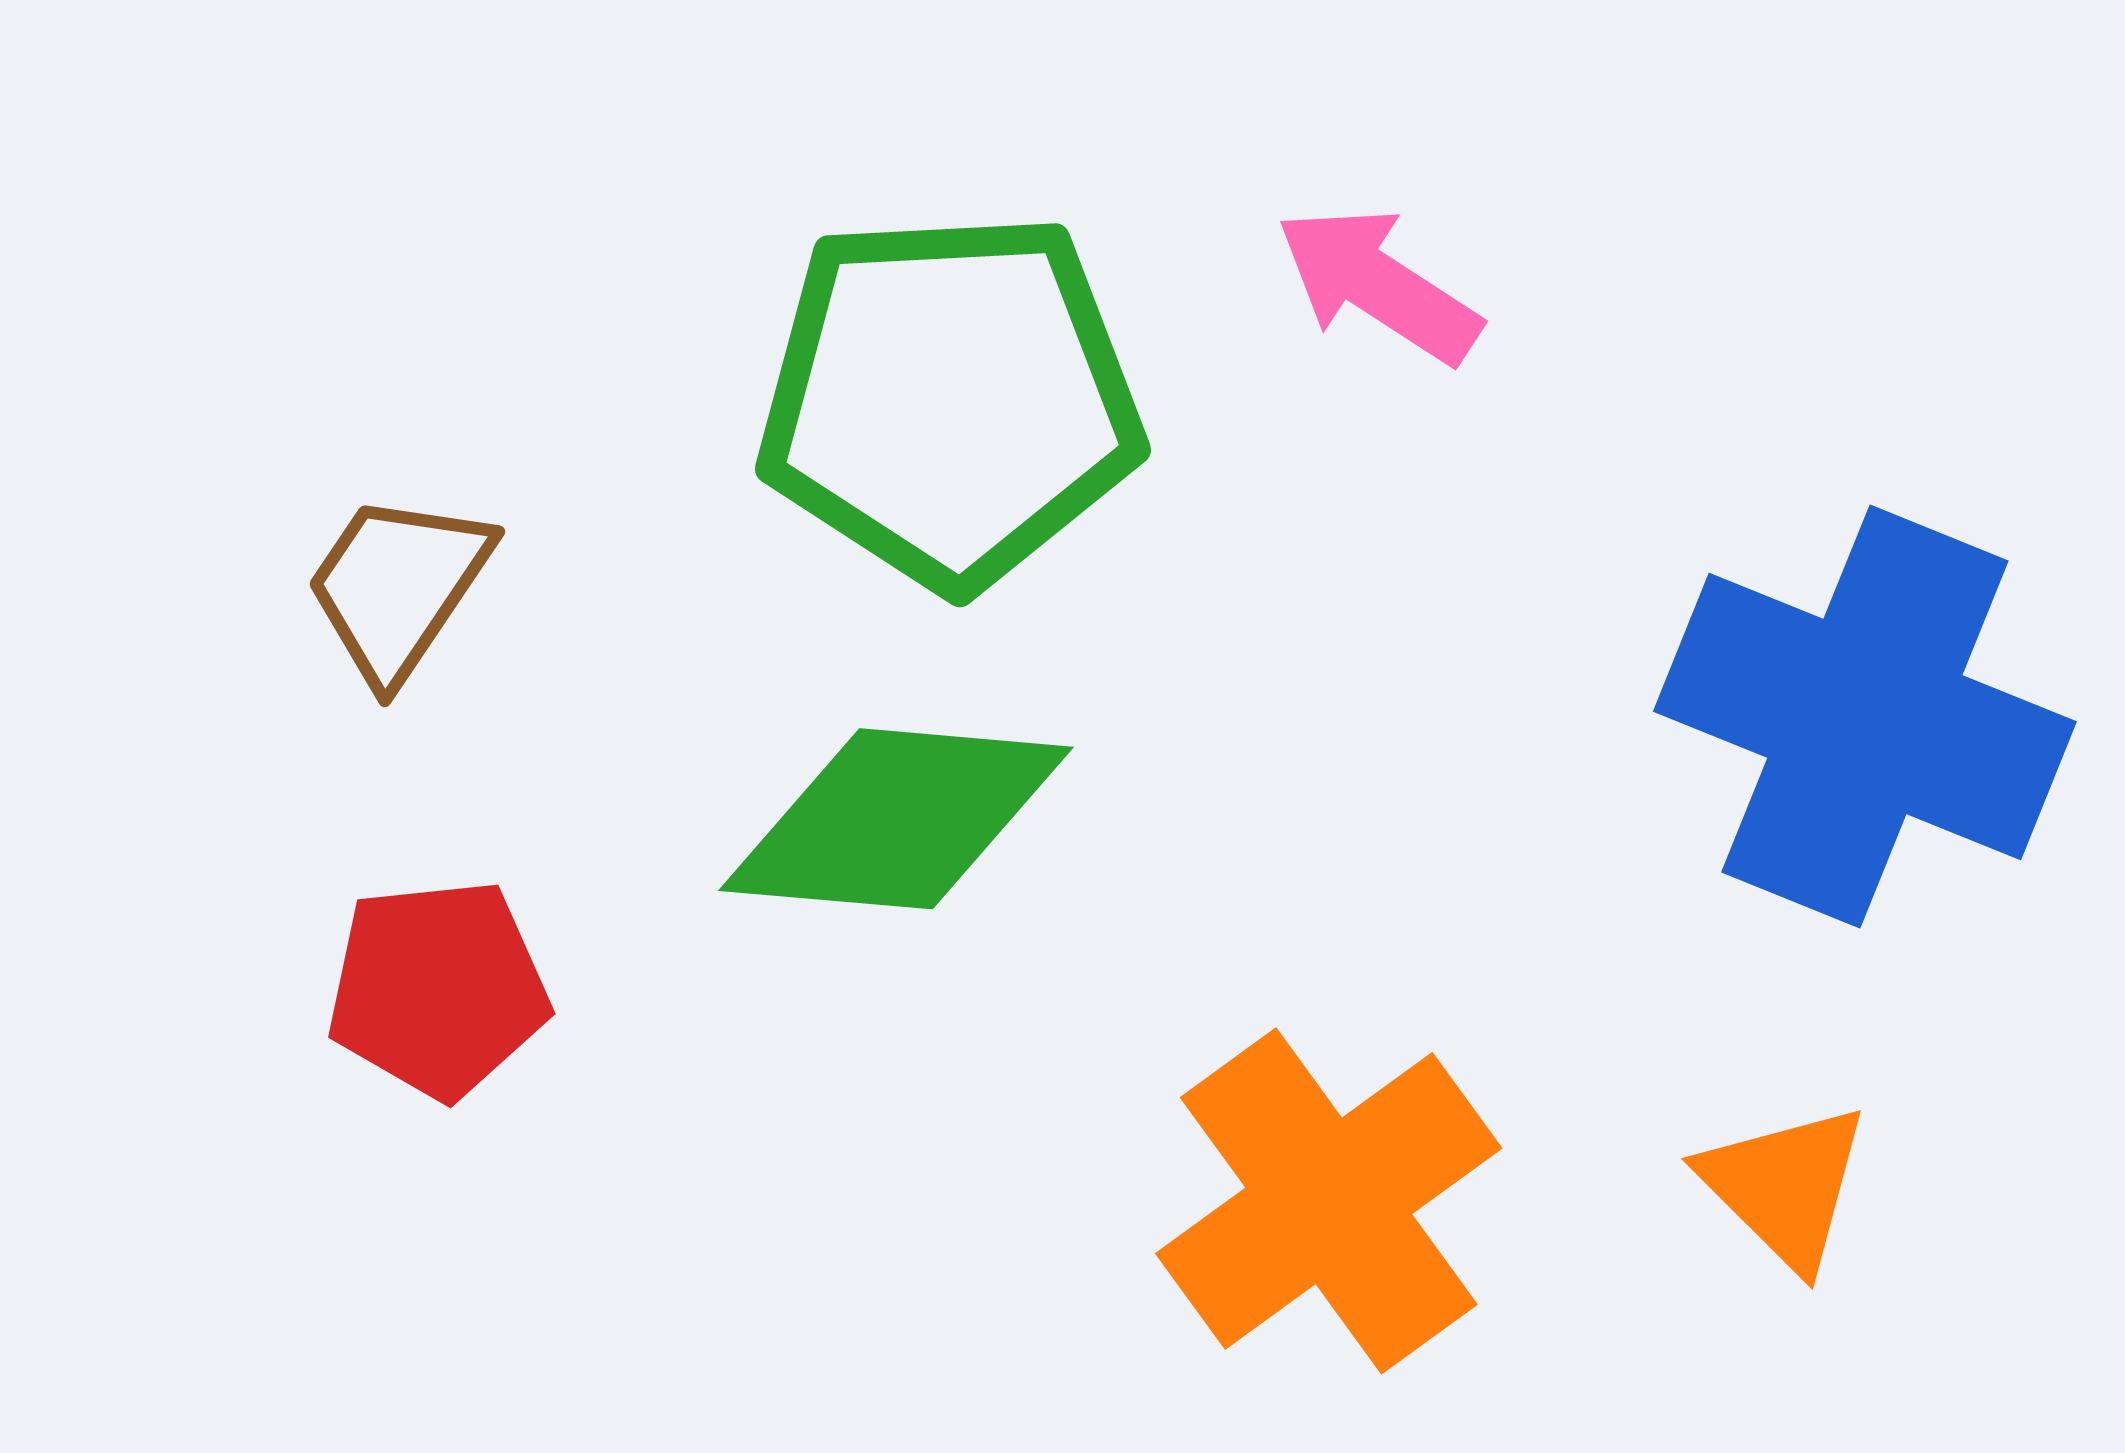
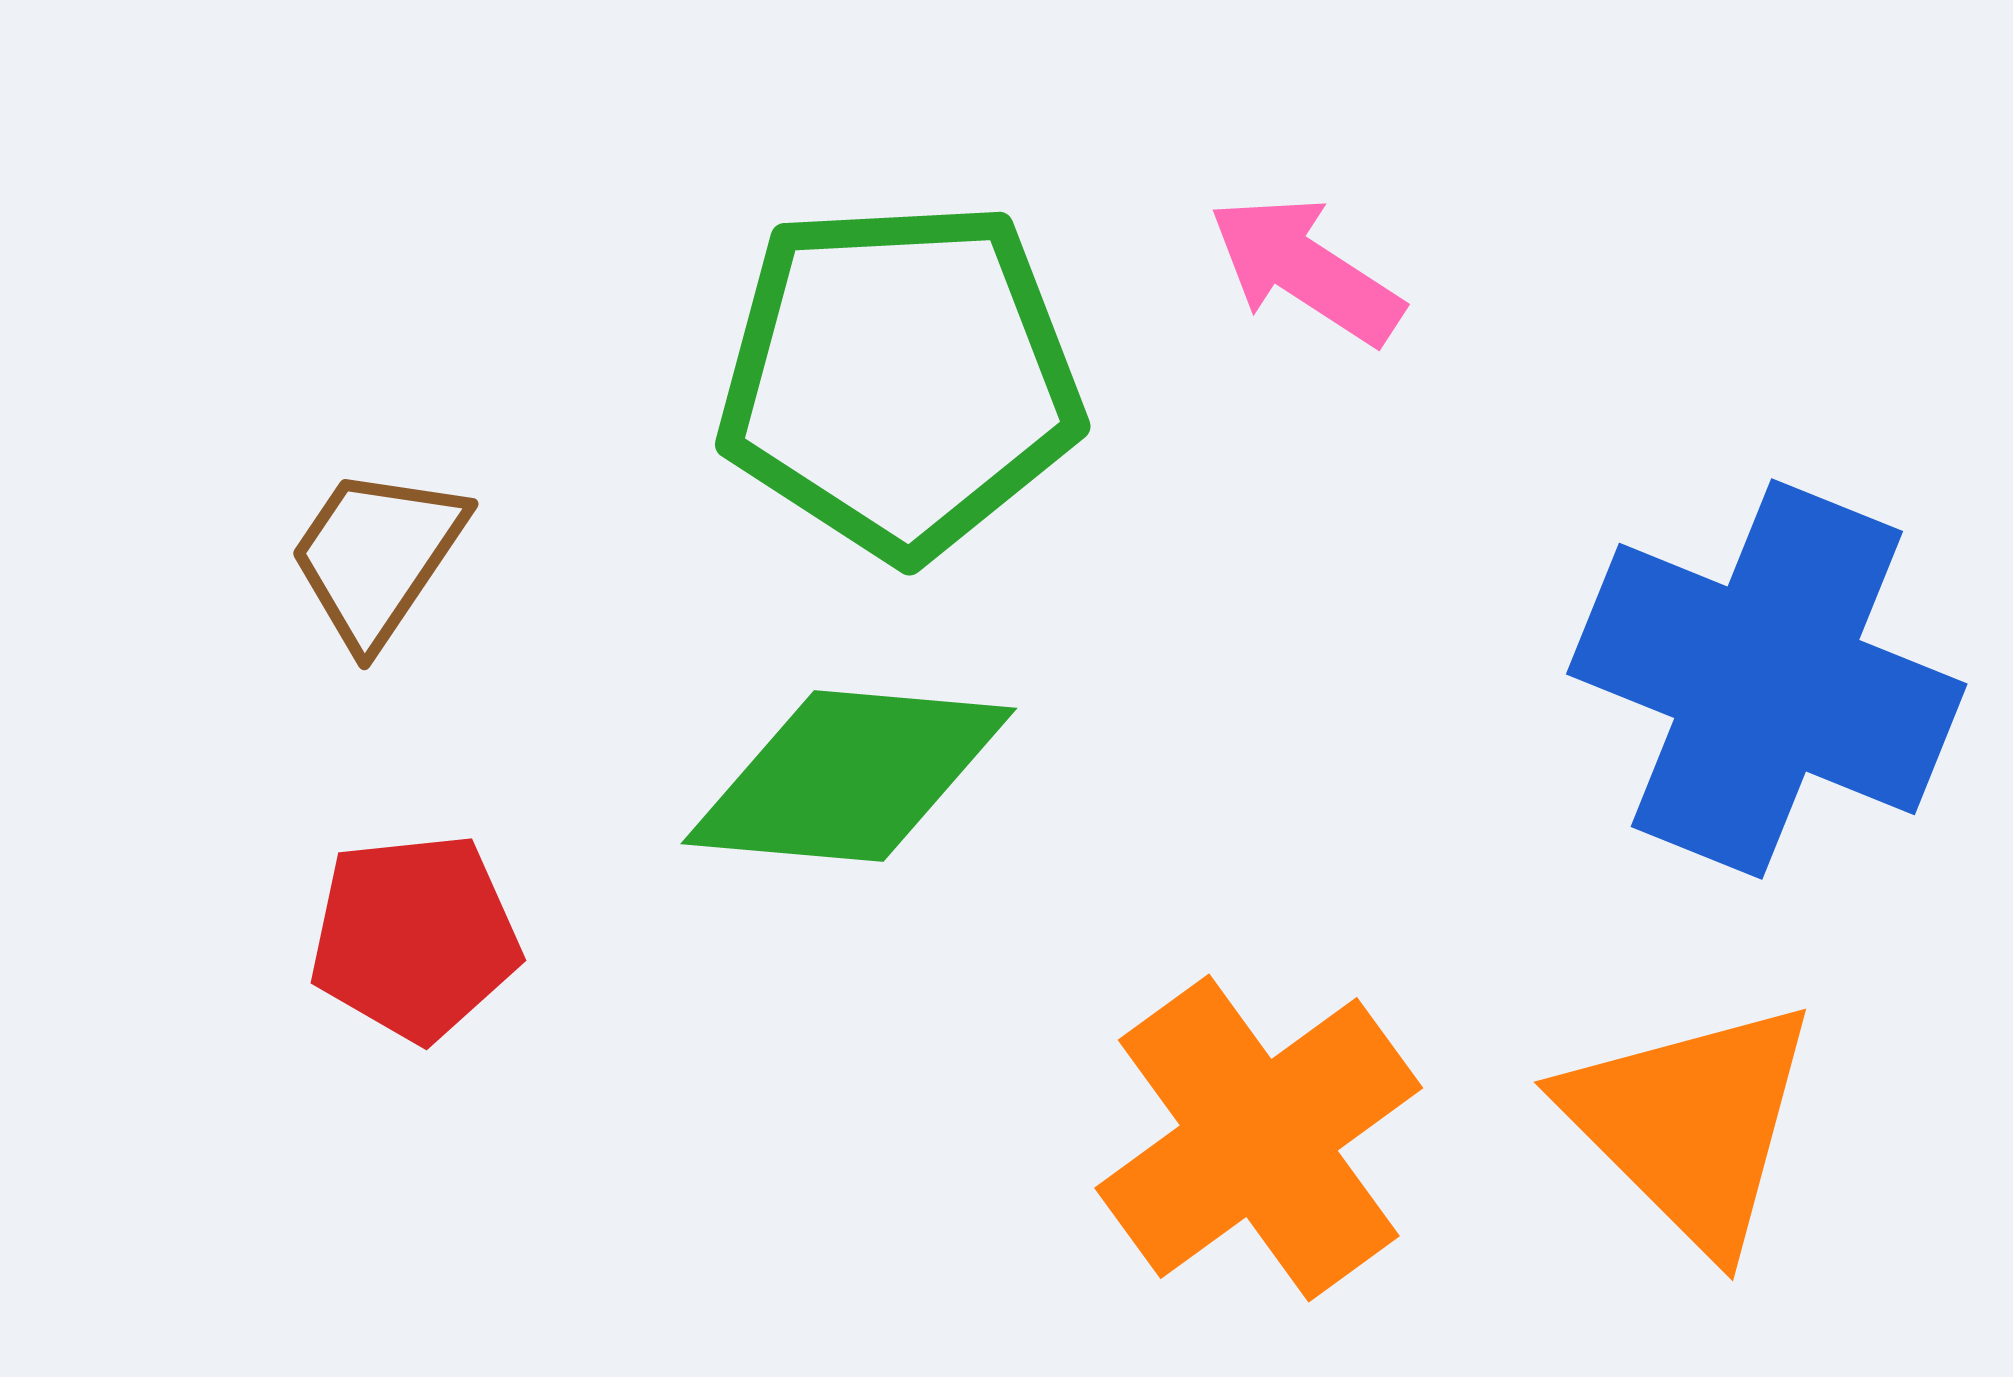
orange triangle: (1785, 1186) -> (1691, 1124), size x1.6

